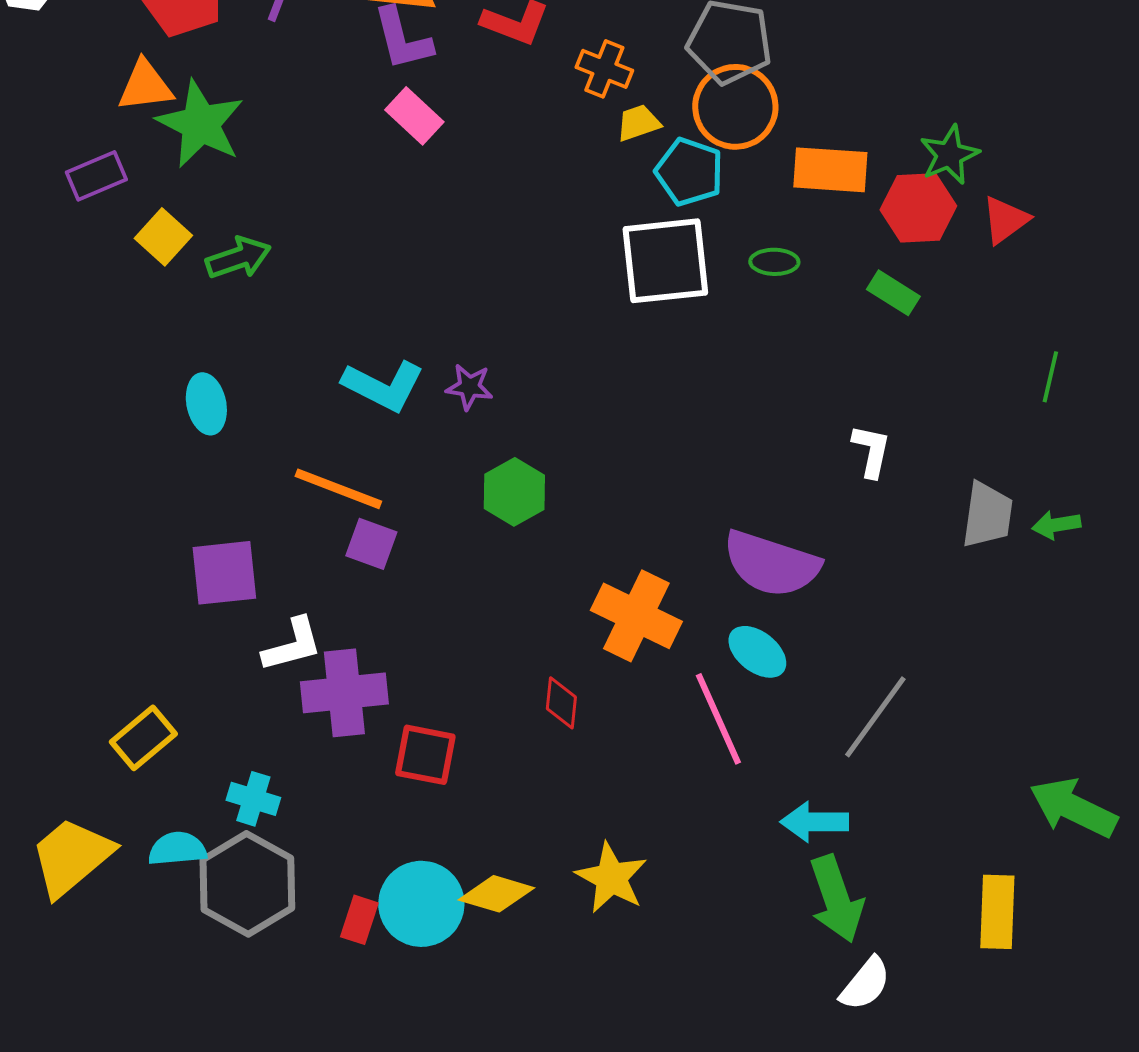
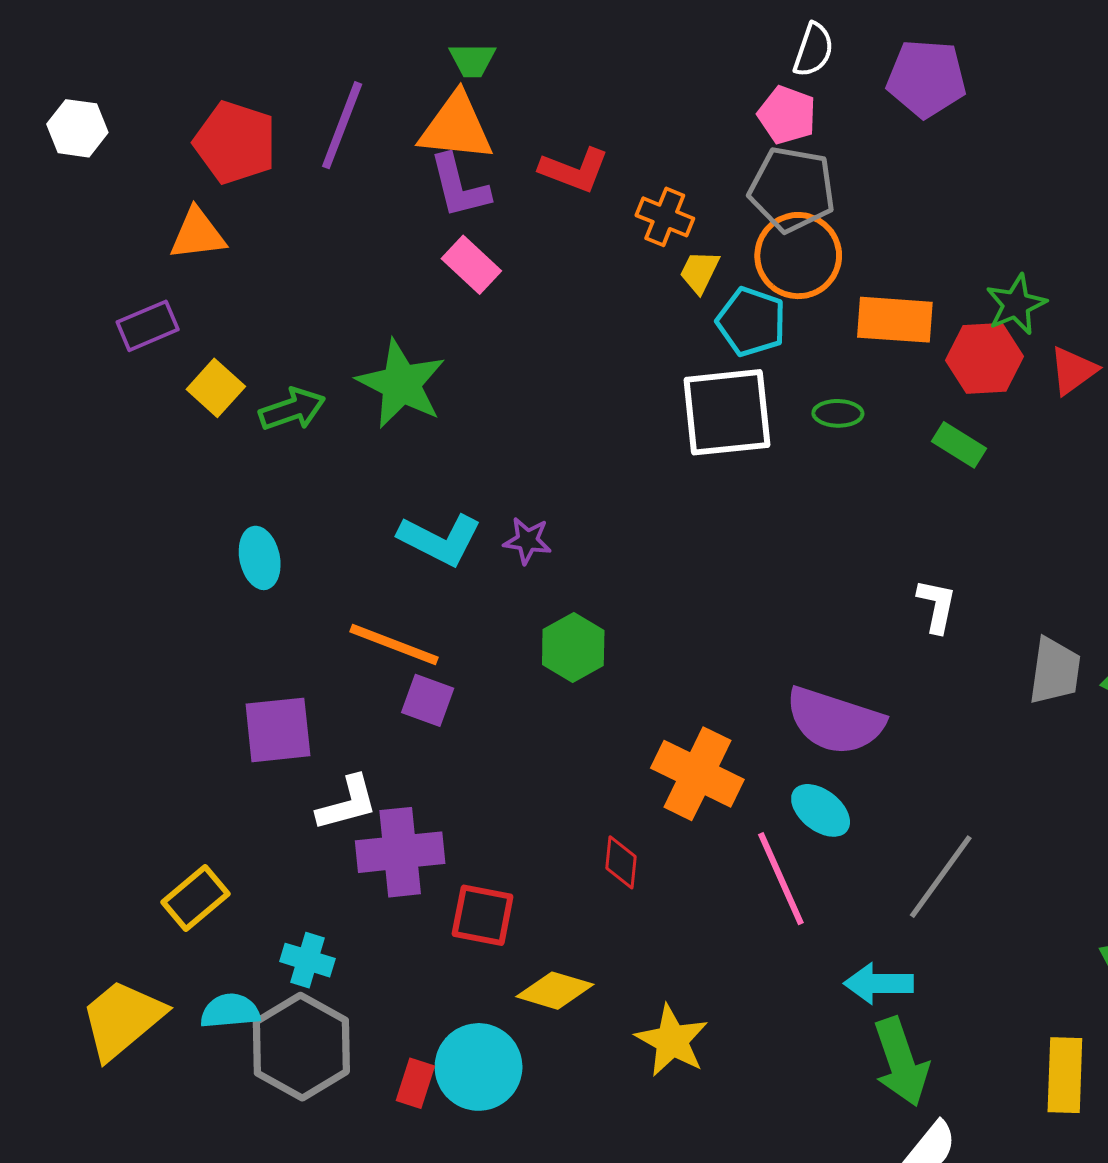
yellow trapezoid: (638, 123) -> (699, 272), turned -45
green star: (200, 124) -> (401, 384), moved
yellow diamond: (496, 894) -> (555, 991), moved

